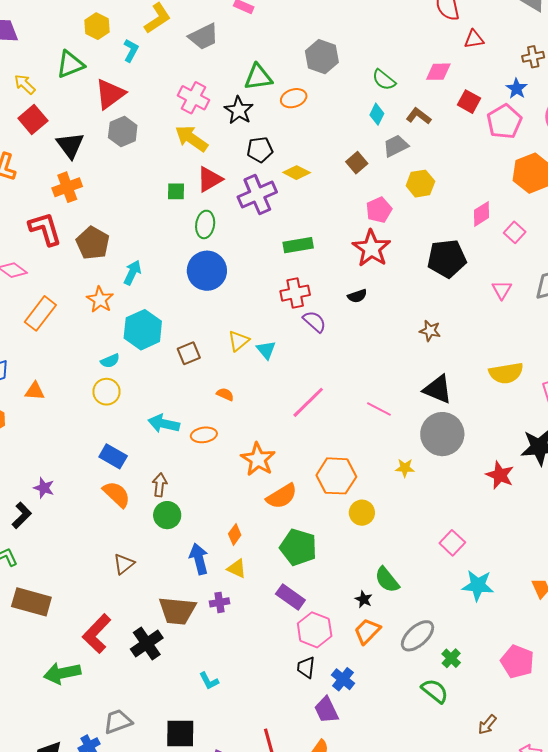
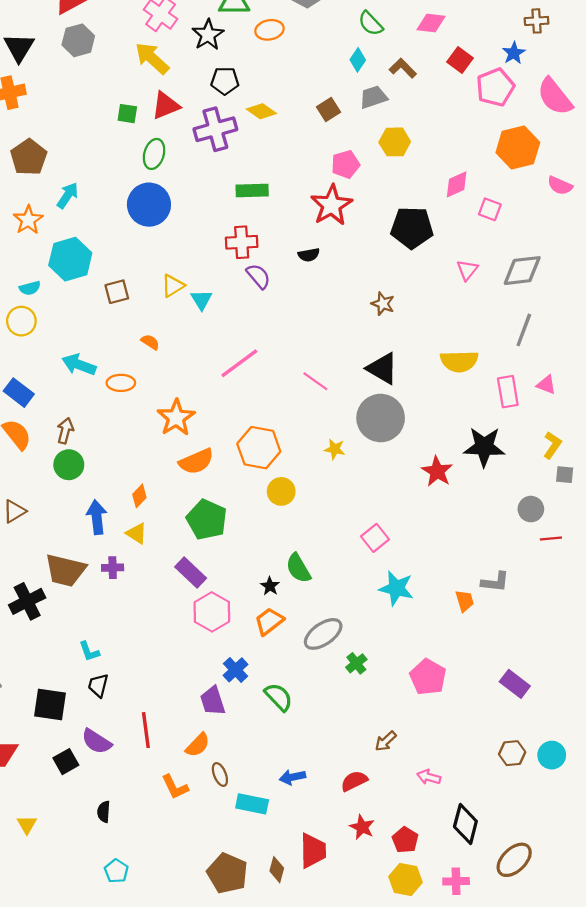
pink square: (515, 232) -> (490, 209), turned -30
black trapezoid: (306, 667) -> (98, 685), moved
green semicircle: (435, 691) -> (279, 697), moved

